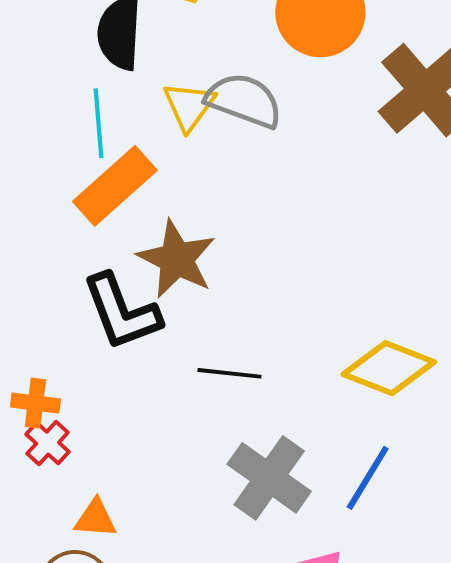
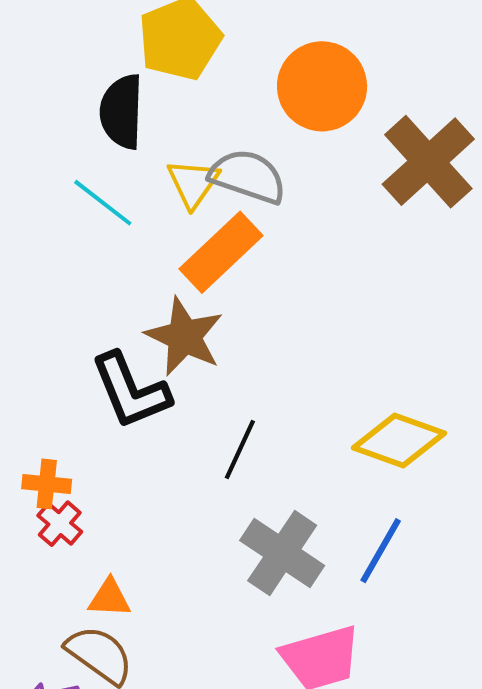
cyan line: (98, 123) -> (103, 203), turned -46
orange rectangle: (115, 186) -> (221, 252), moved
black line: (229, 373) -> (240, 449), turned -70

